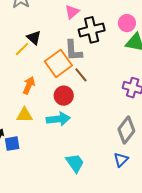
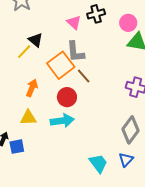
pink triangle: (72, 12) -> (74, 22), moved, turned -35
black cross: (92, 30) -> (96, 14), moved, size x0.7
cyan trapezoid: (75, 163) -> (98, 163), moved

